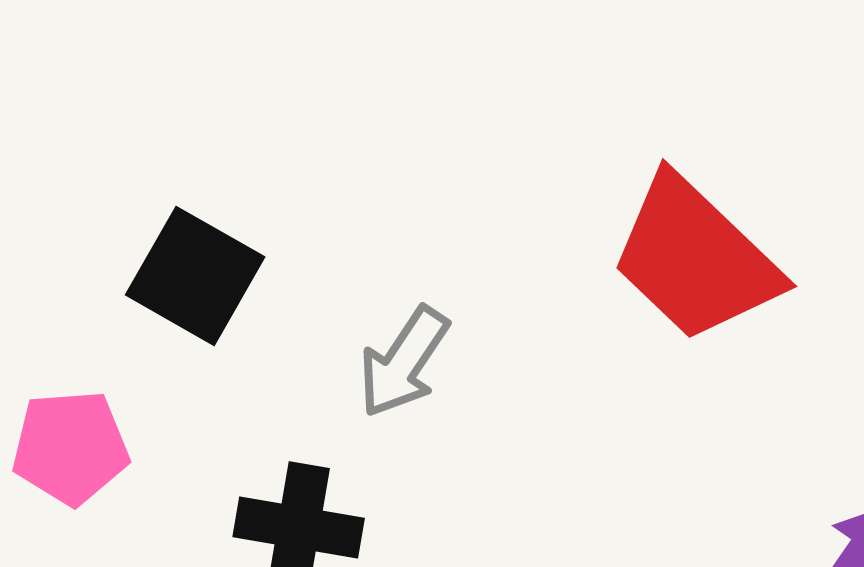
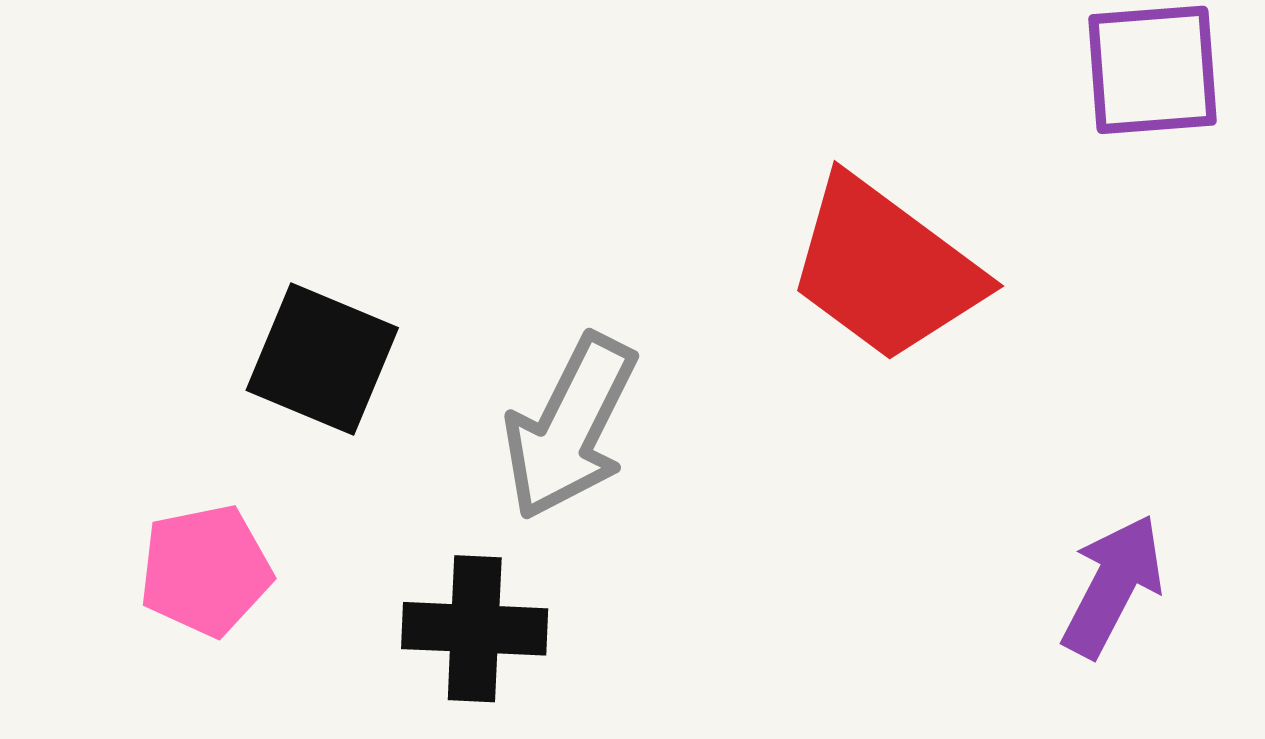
gray arrow: (404, 362) -> (570, 427), size x1.4

